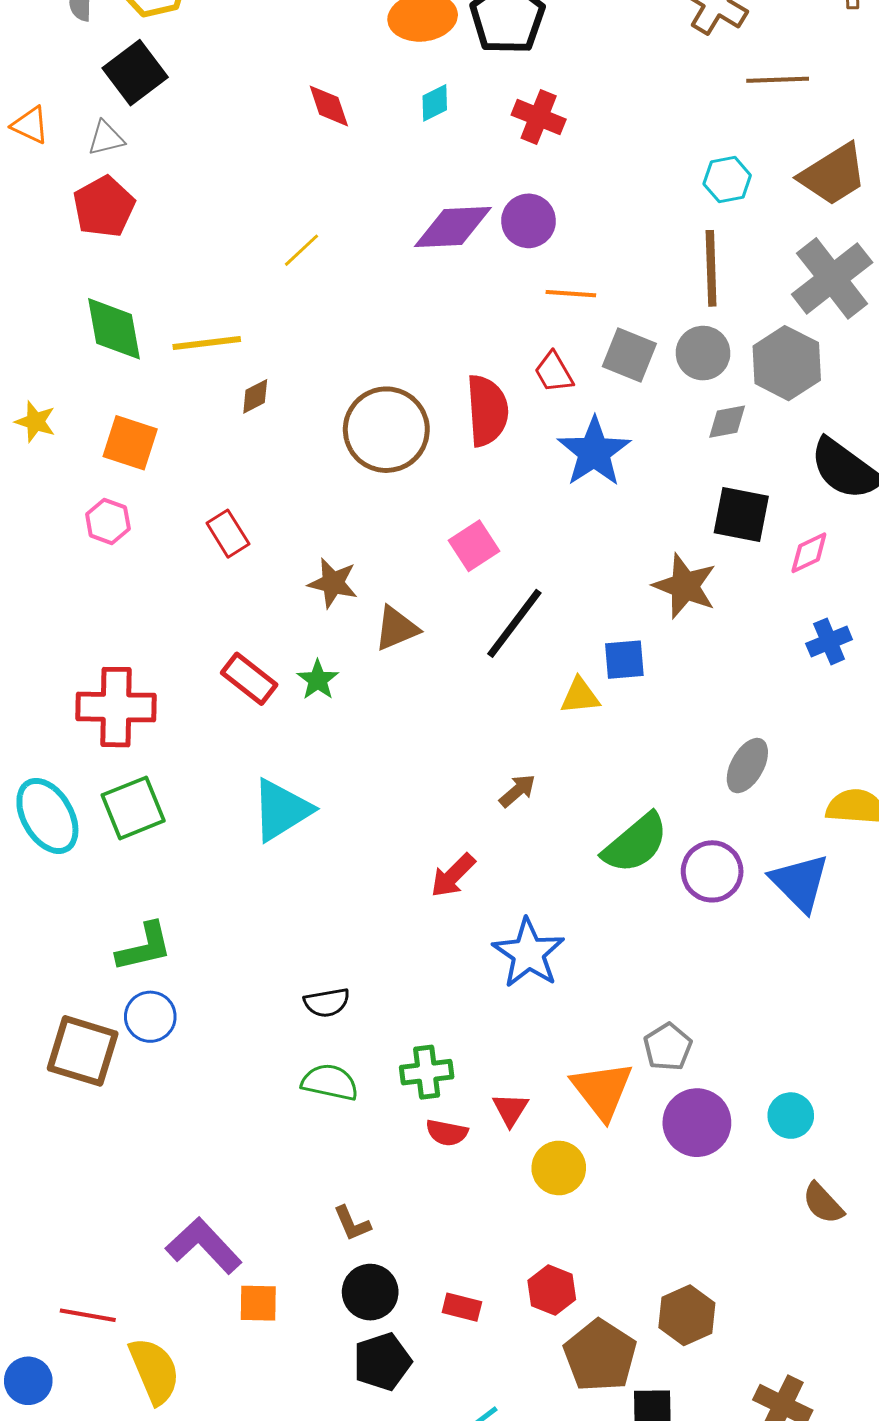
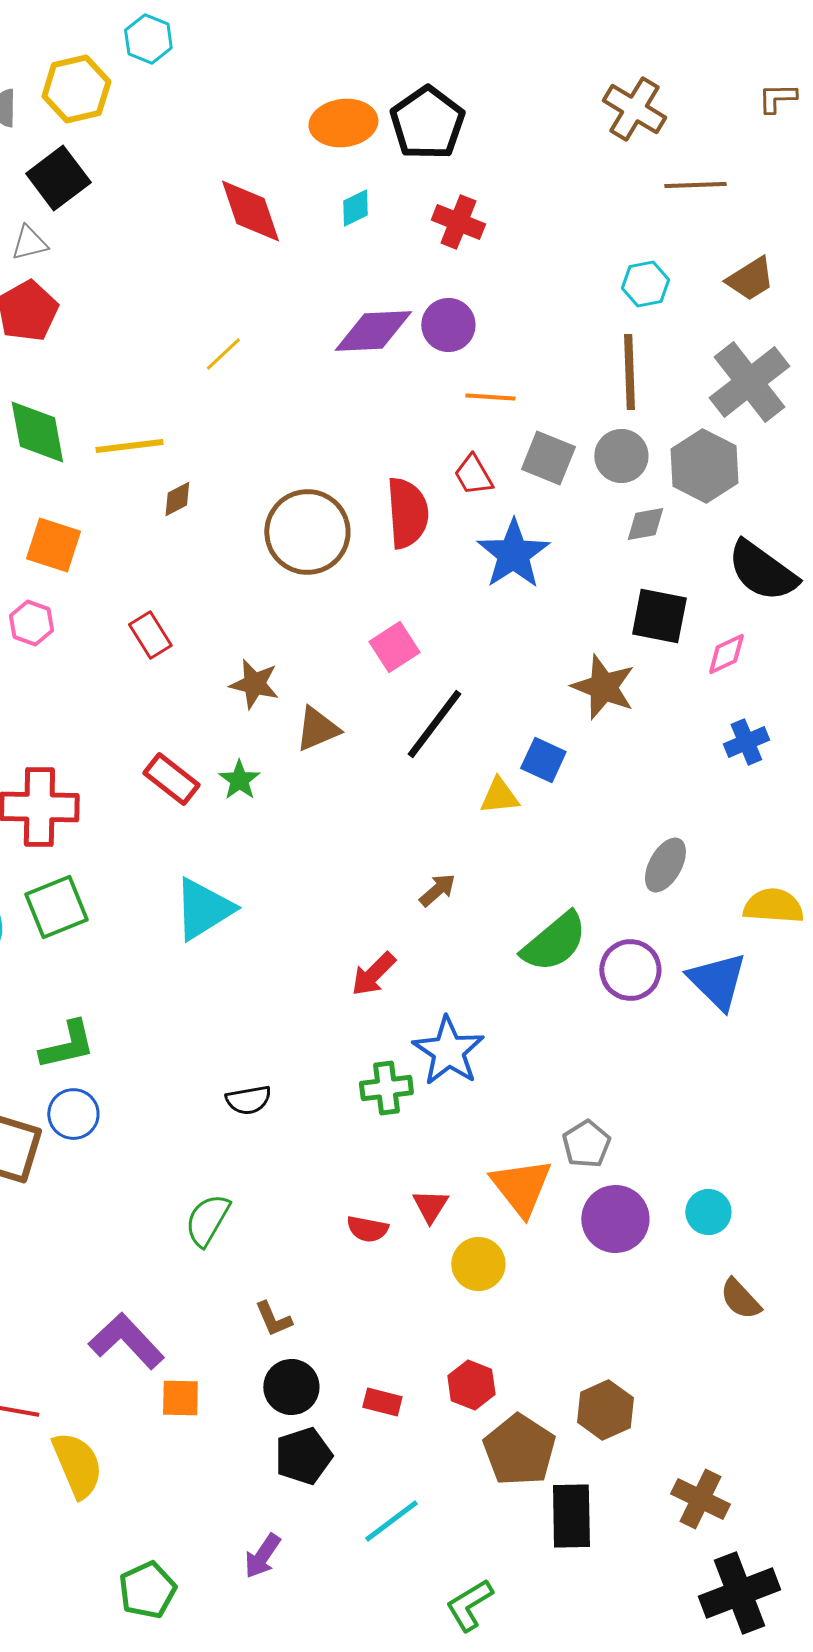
red diamond: (329, 106) -> (250, 211), size x1.5
brown trapezoid: (833, 175) -> (750, 279), size x0.7
blue square: (624, 660) -> (543, 760), turned 30
green cross: (427, 1072) -> (386, 1088), moved
green semicircle: (330, 1082) -> (207, 1220), moved, turned -72

